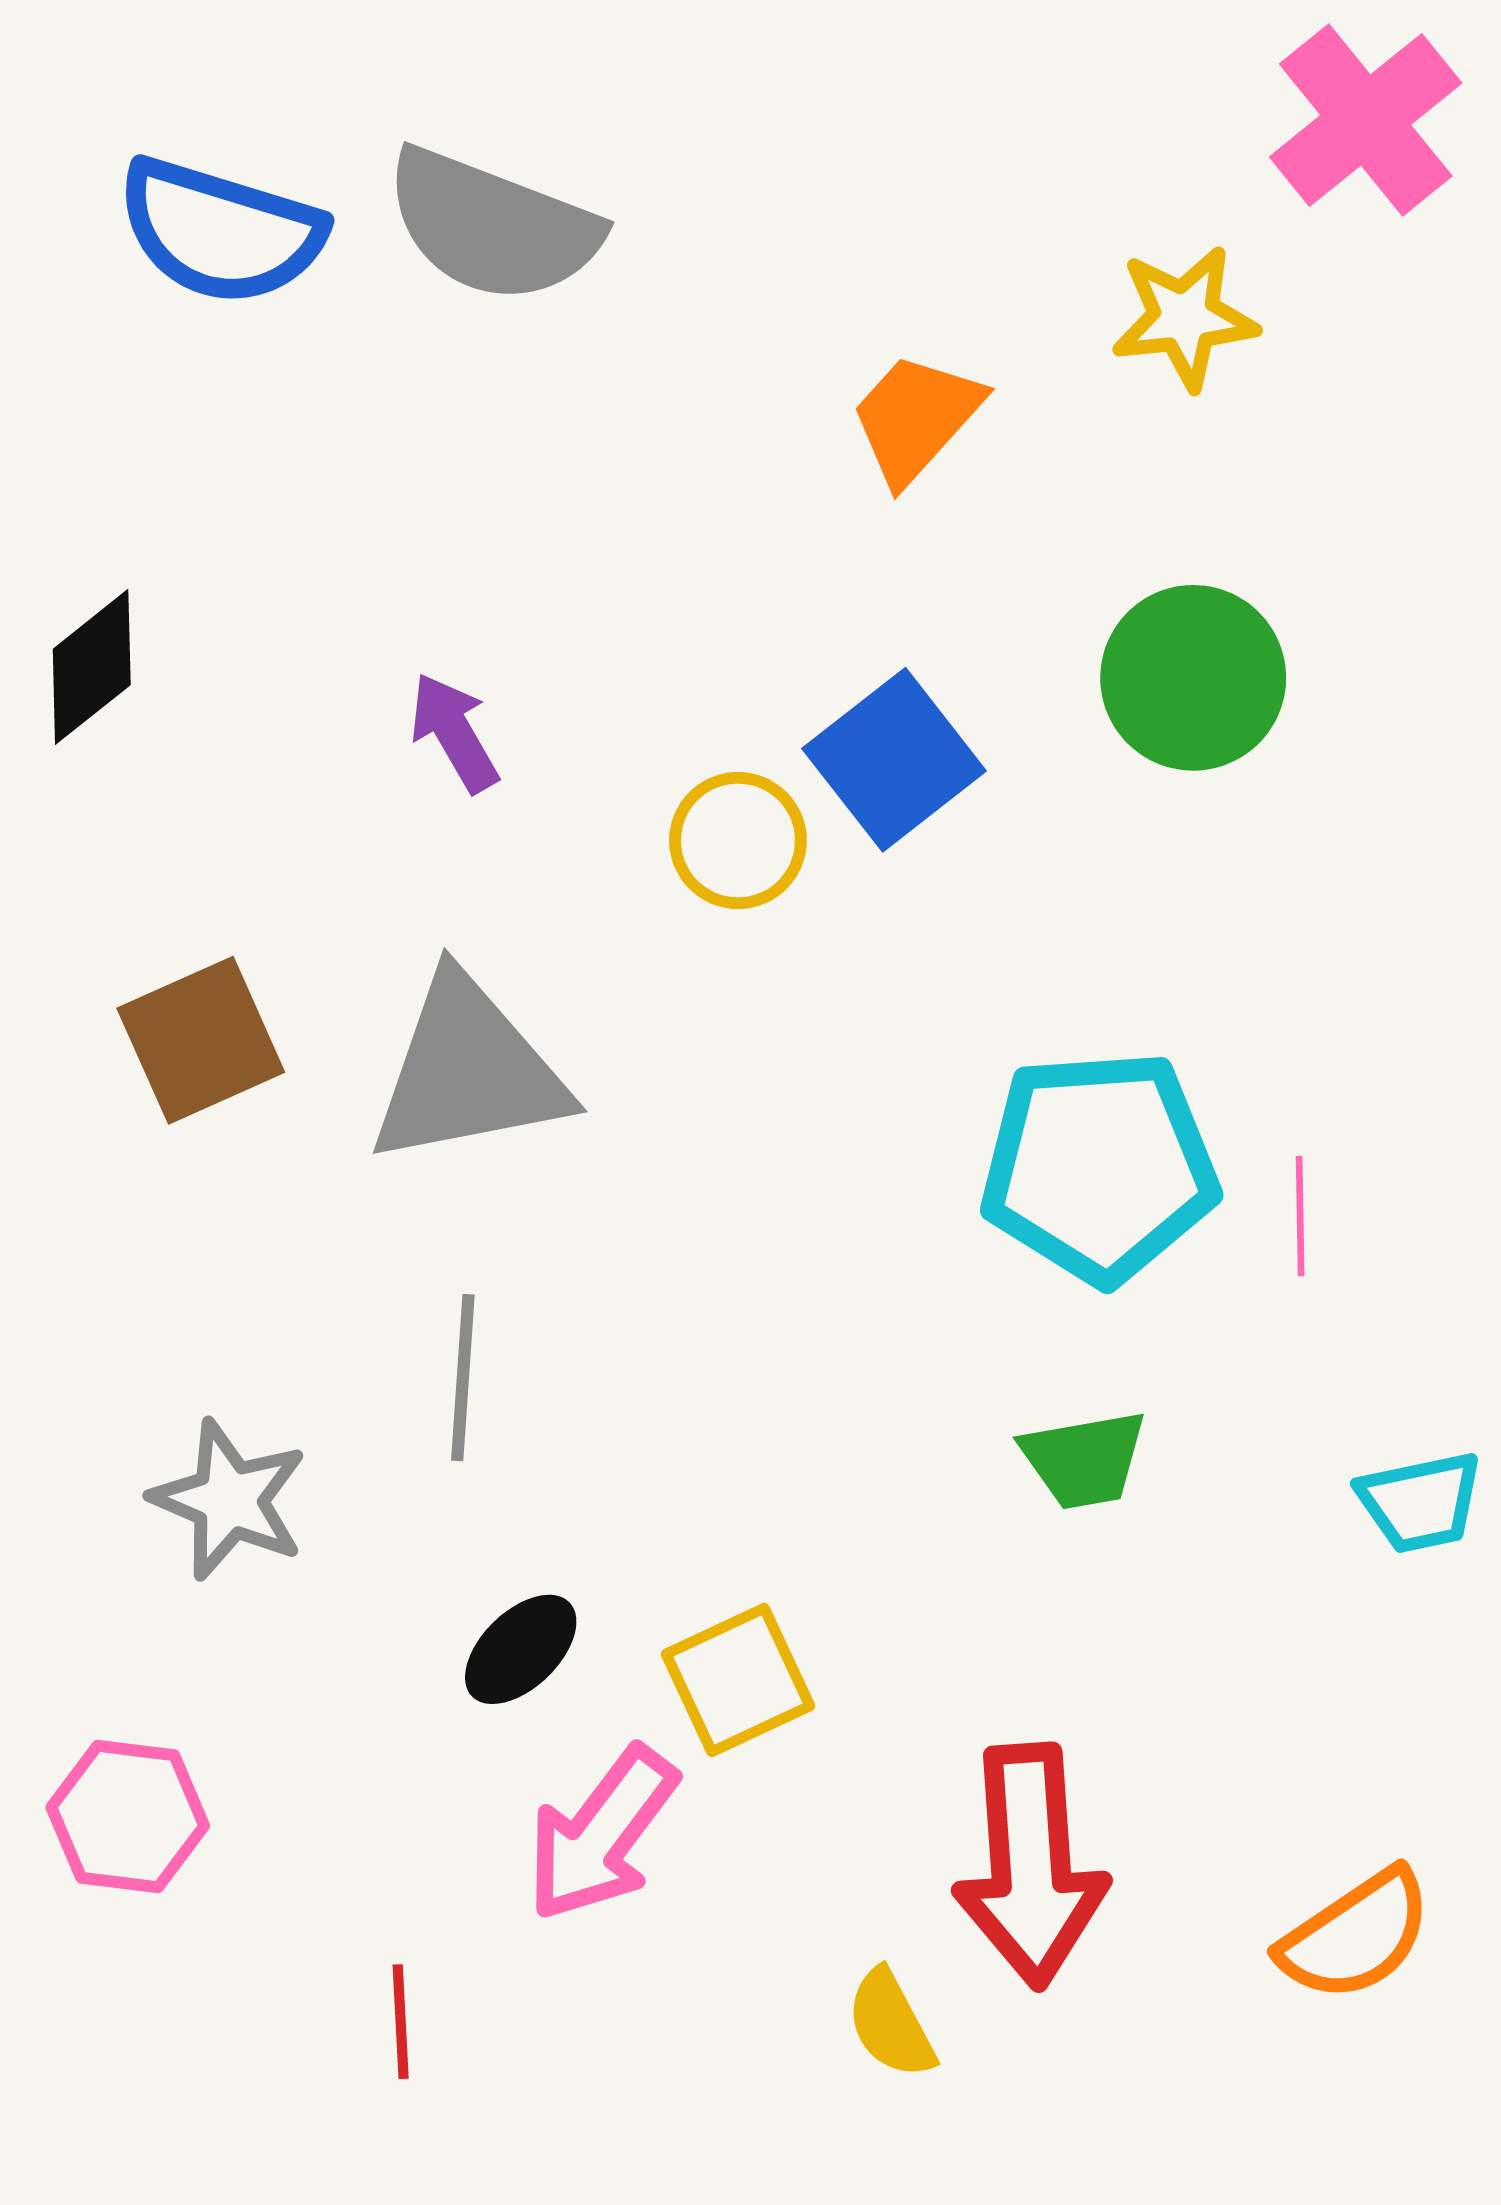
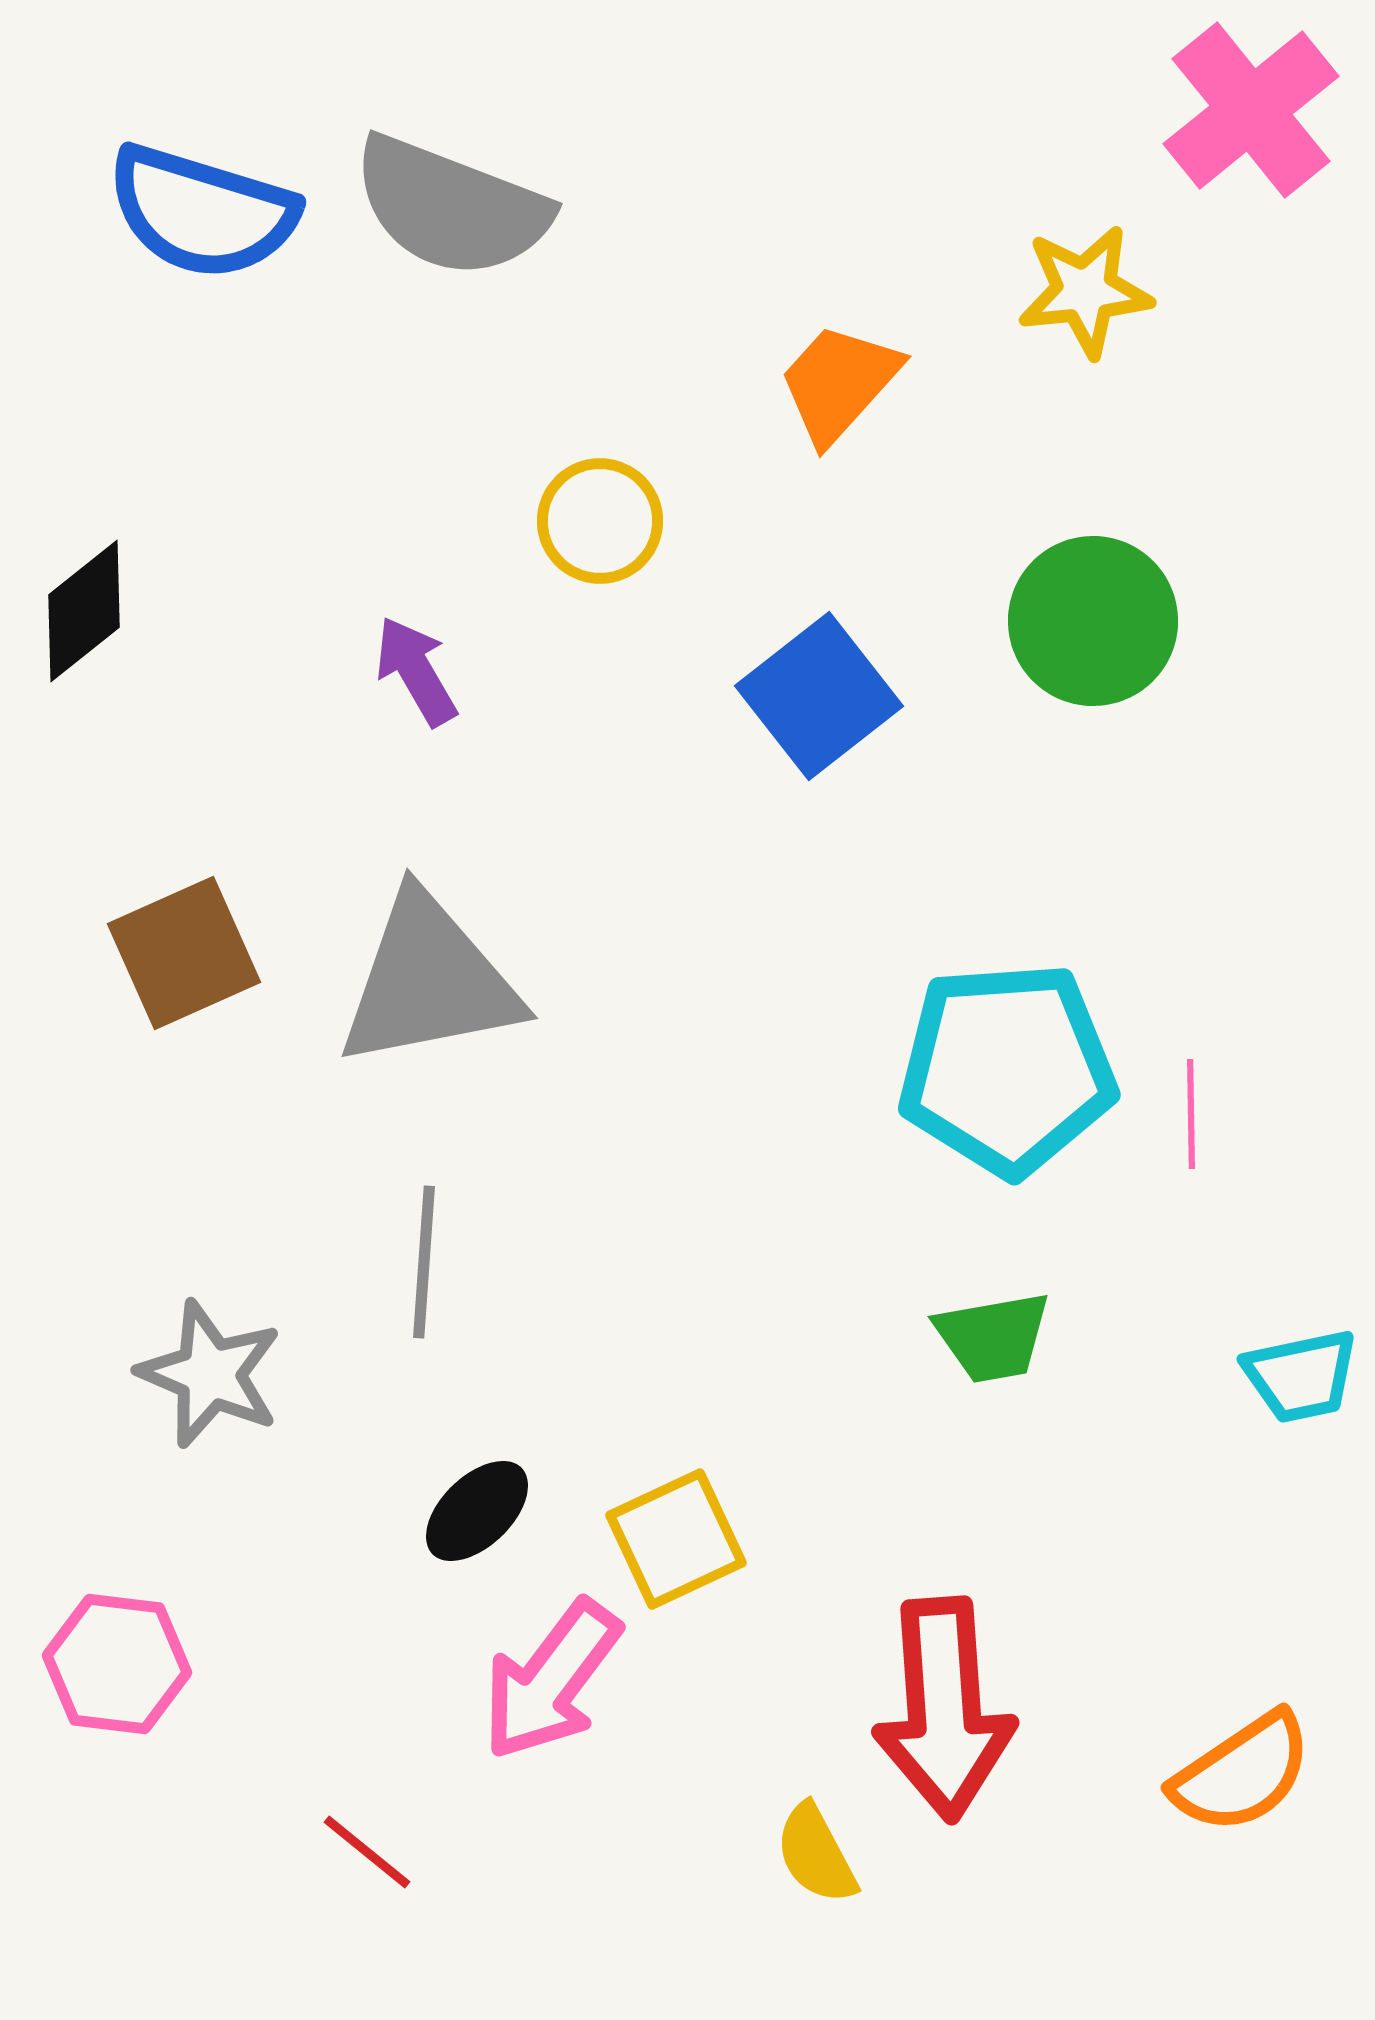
yellow circle: (738, 840) -> (600, 521), moved
red line: (401, 2022) -> (367, 1852), turned -48

